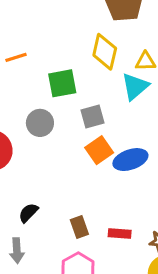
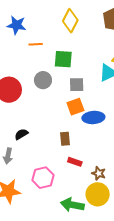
yellow diamond: (105, 52) -> (70, 21), moved
orange line: (16, 57) -> (36, 44), moved
brown rectangle: (79, 227) -> (65, 139), moved

